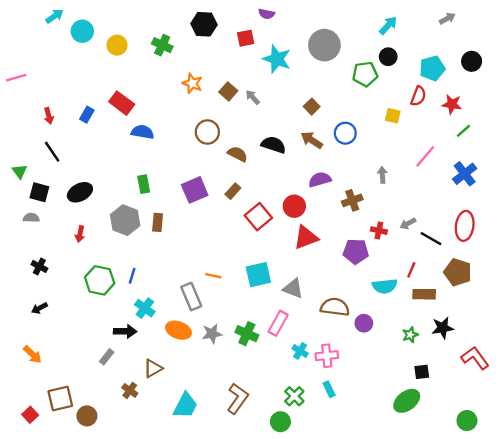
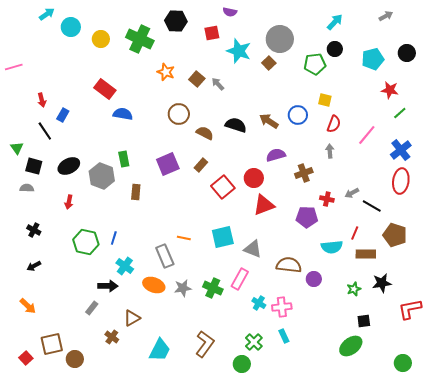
green cross: (162, 45) -> (140, 39), size x1.5
red semicircle: (418, 96) -> (334, 124), moved
brown square: (312, 107) -> (269, 63), moved
blue rectangle: (87, 115) -> (63, 115), moved
yellow square: (393, 116) -> (325, 100), moved
gray hexagon: (125, 220) -> (102, 176), moved
red ellipse: (465, 226) -> (401, 181), moved
red L-shape: (475, 358) -> (410, 309), turned -65

